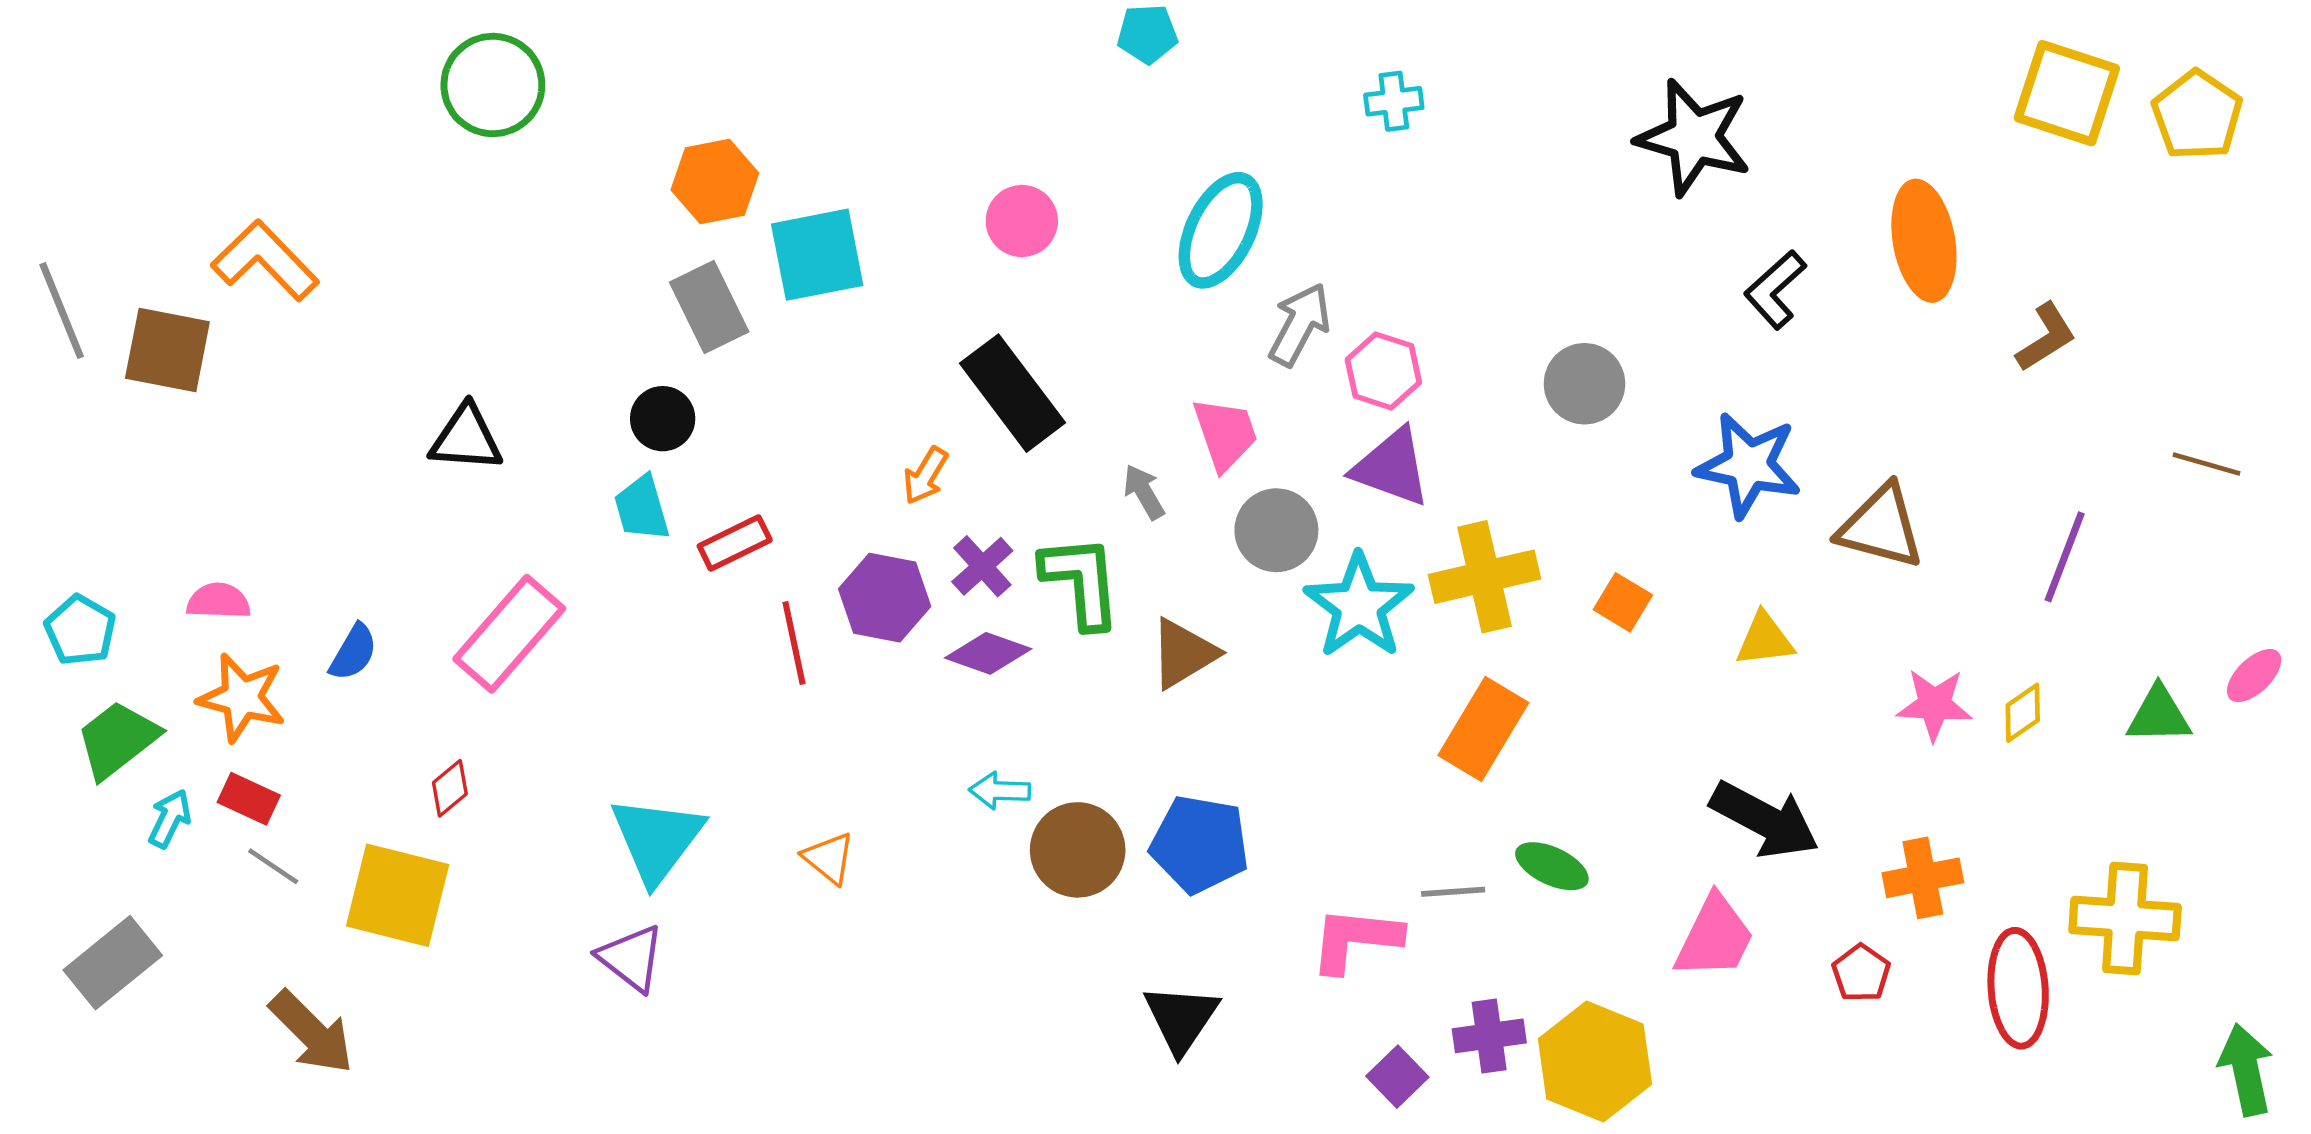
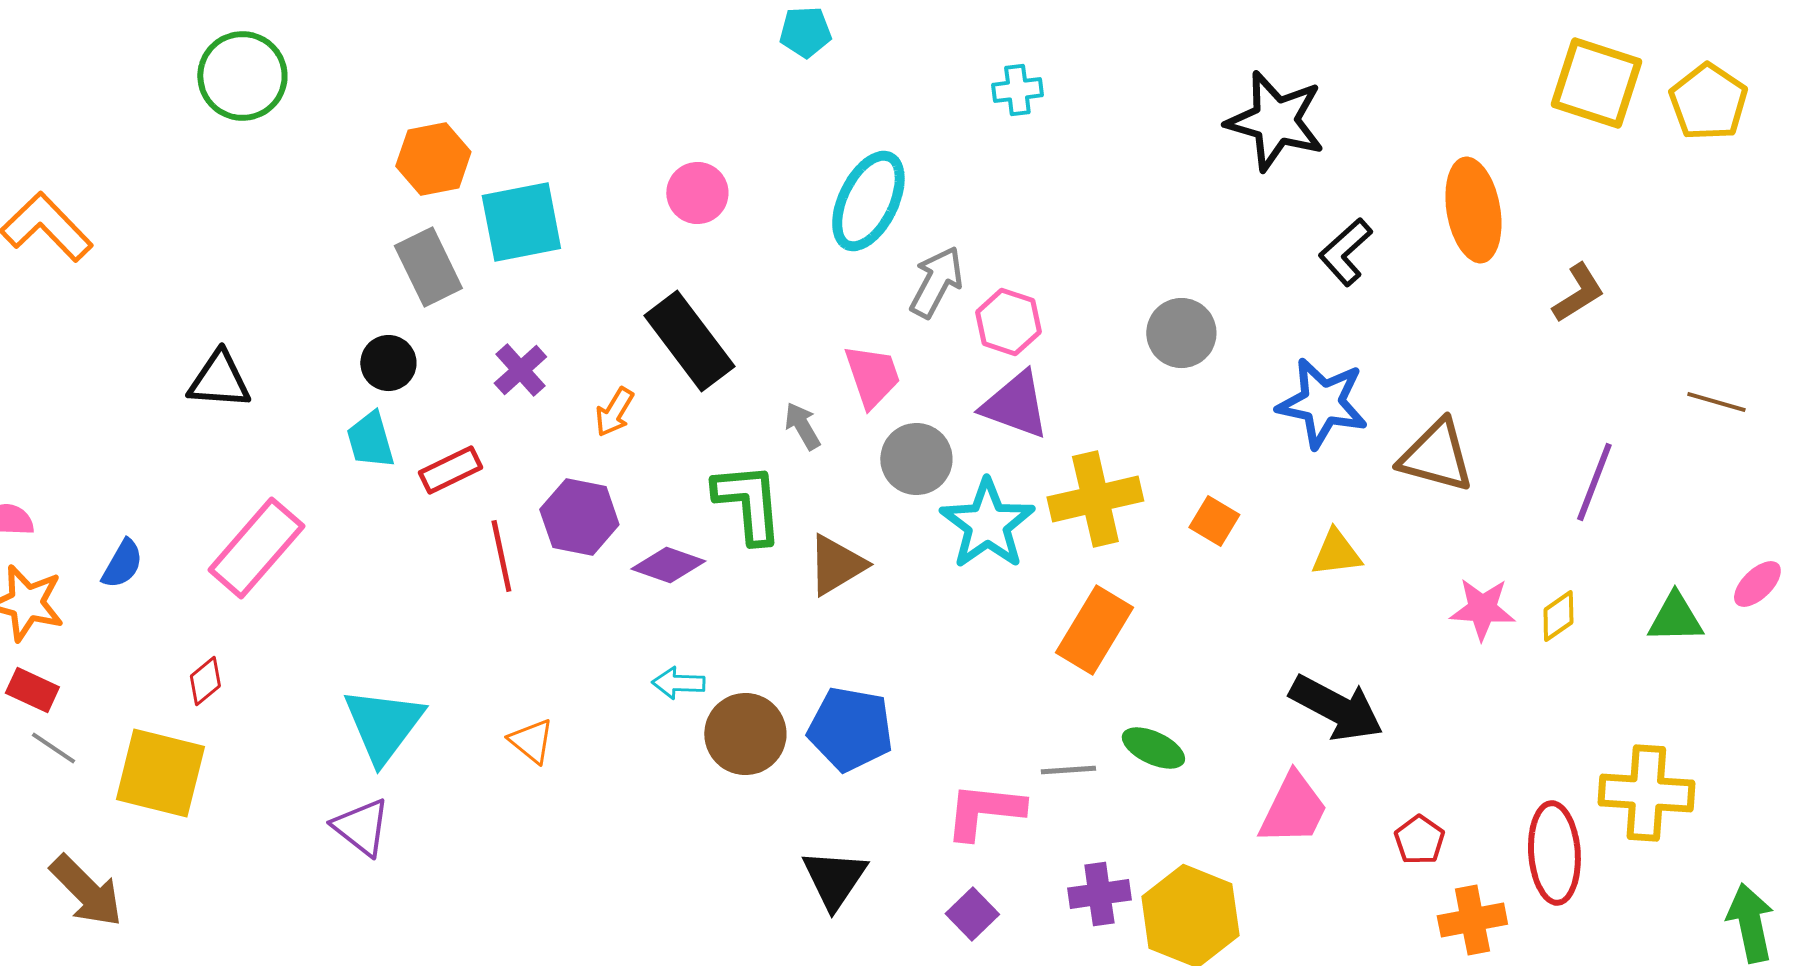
purple cross: (982, 566) -> (520, 370), moved
orange cross: (1923, 878) -> (1472, 920), moved
purple square: (1397, 1077) -> (972, 914), moved

